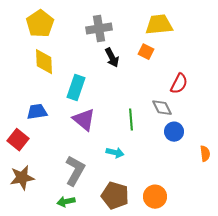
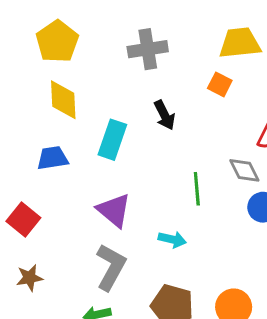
black arrow: (112, 58) -> (165, 115), moved
blue trapezoid: (37, 112) -> (53, 158), moved
purple triangle: (84, 120) -> (114, 210), moved
brown star: (22, 178) -> (30, 278), size x0.7

